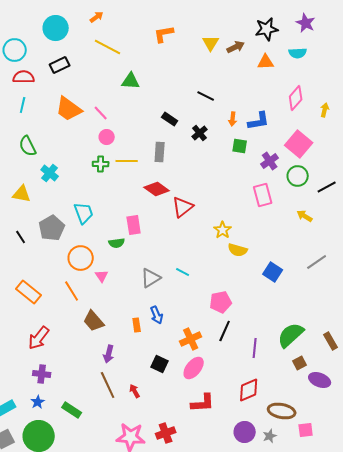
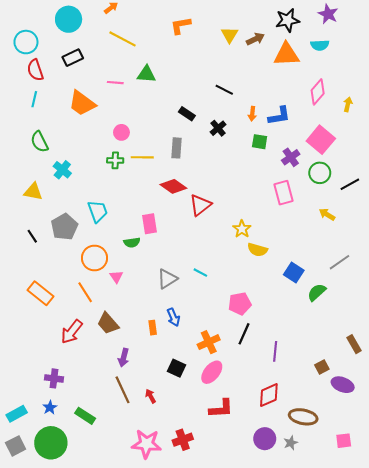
orange triangle: (266, 62) -> (287, 55), size x1.5
red semicircle: (24, 77) -> (35, 70), turned -110
pink line: (101, 113) -> (115, 83), moved, turned -42
green semicircle: (291, 335) -> (317, 292), moved, size x0.7
red arrow: (39, 338) -> (72, 332), moved
pink square: (306, 430) -> (344, 441), moved

